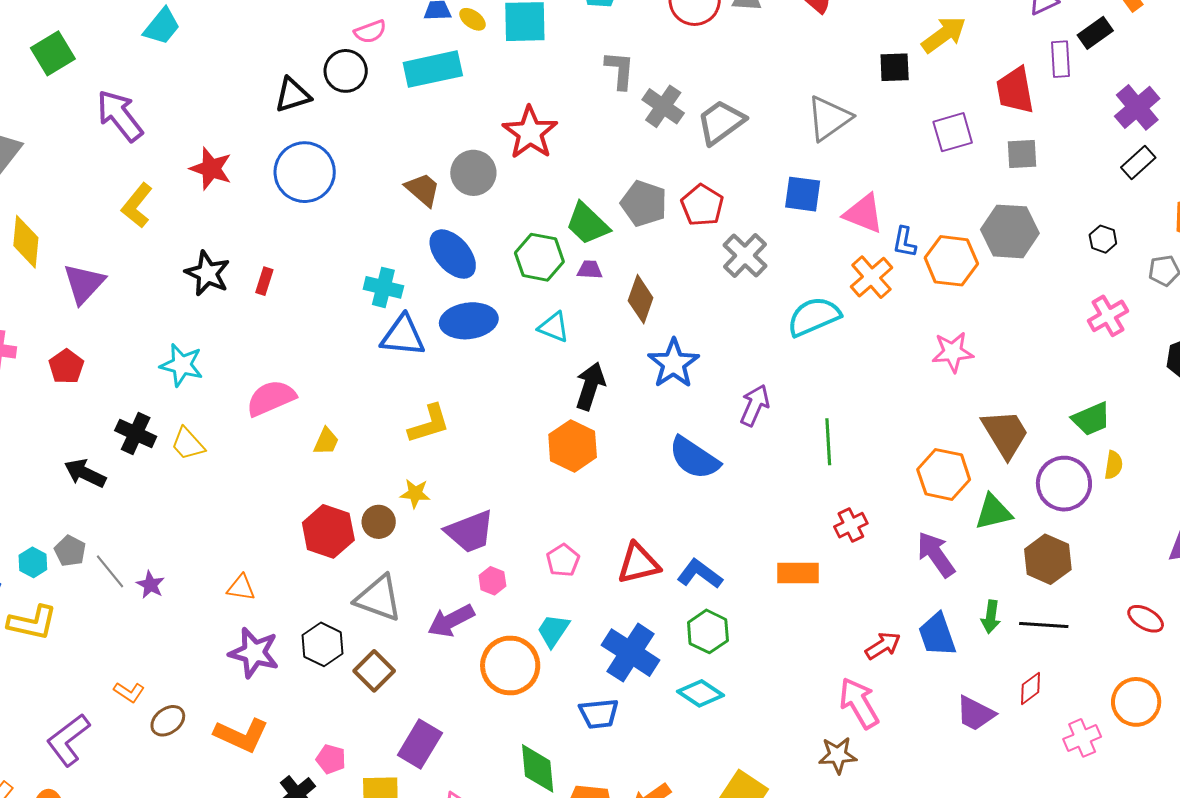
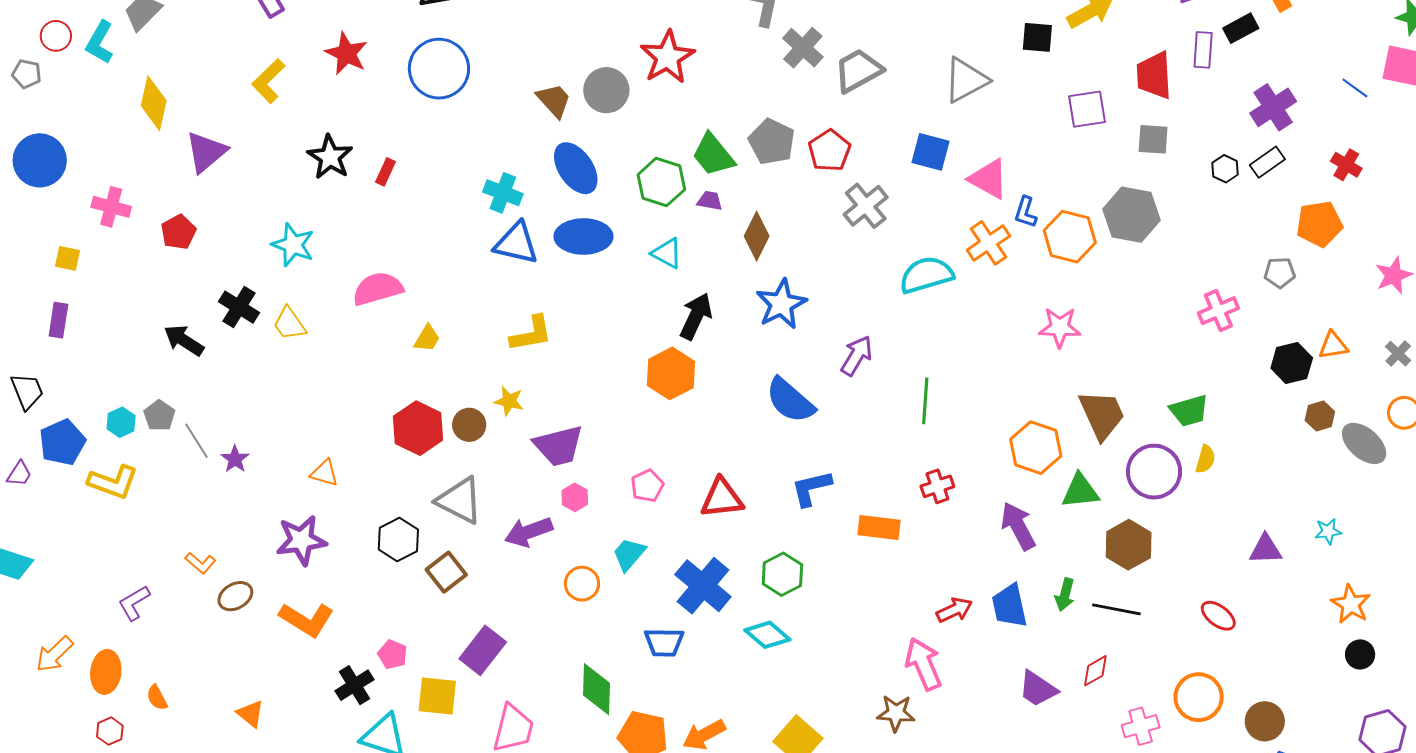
black hexagon: (1103, 239) -> (1225, 169), moved
blue L-shape: (700, 574) -> (811, 488), moved, turned -57
purple star: (254, 653) -> (301, 540), moved, turned -30
orange circle: (510, 665) -> (582, 584), size x0.6
purple L-shape: (68, 740) -> (134, 603), size x0.7

